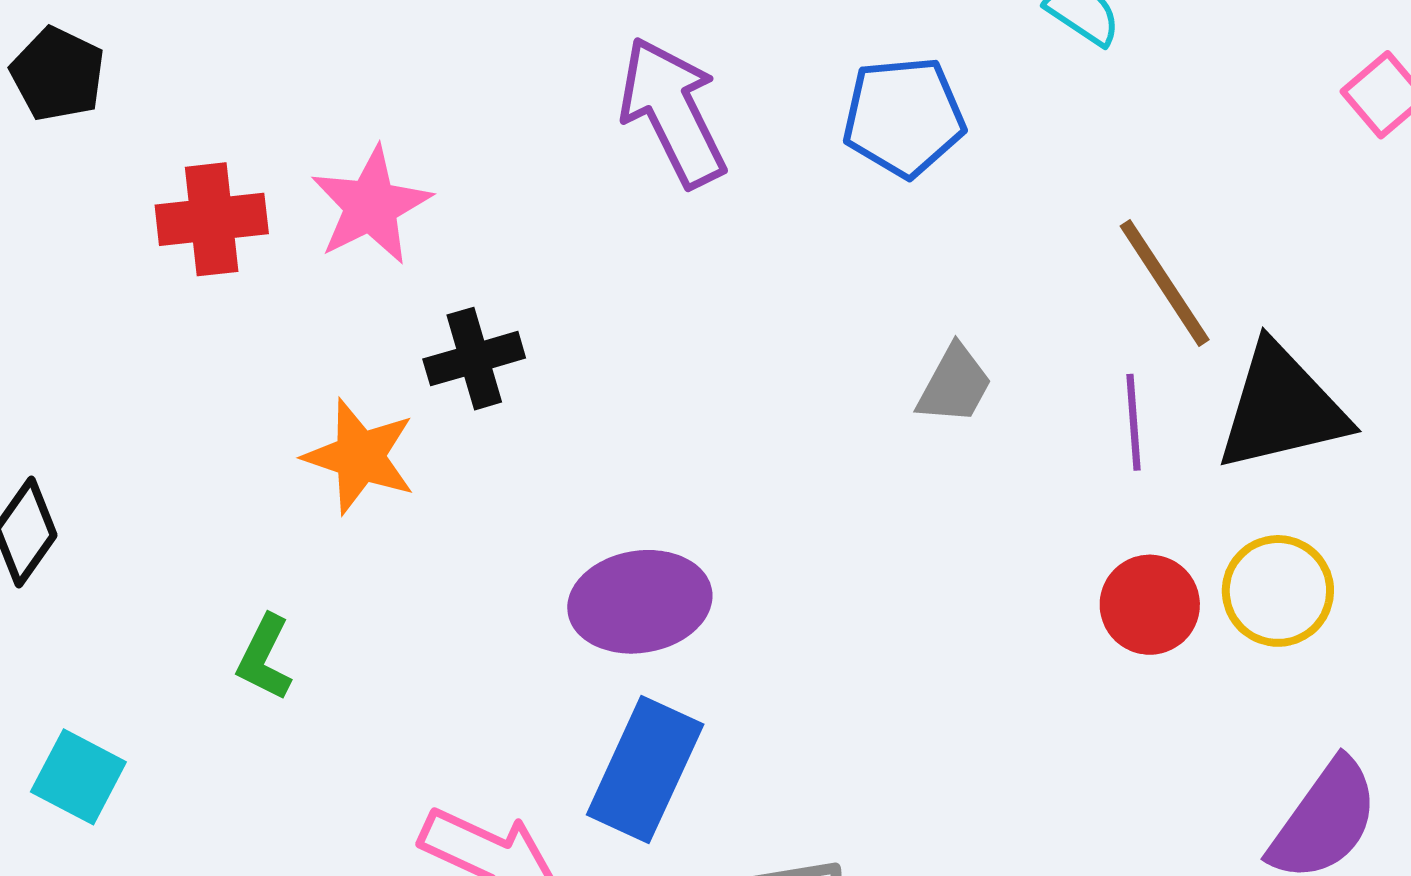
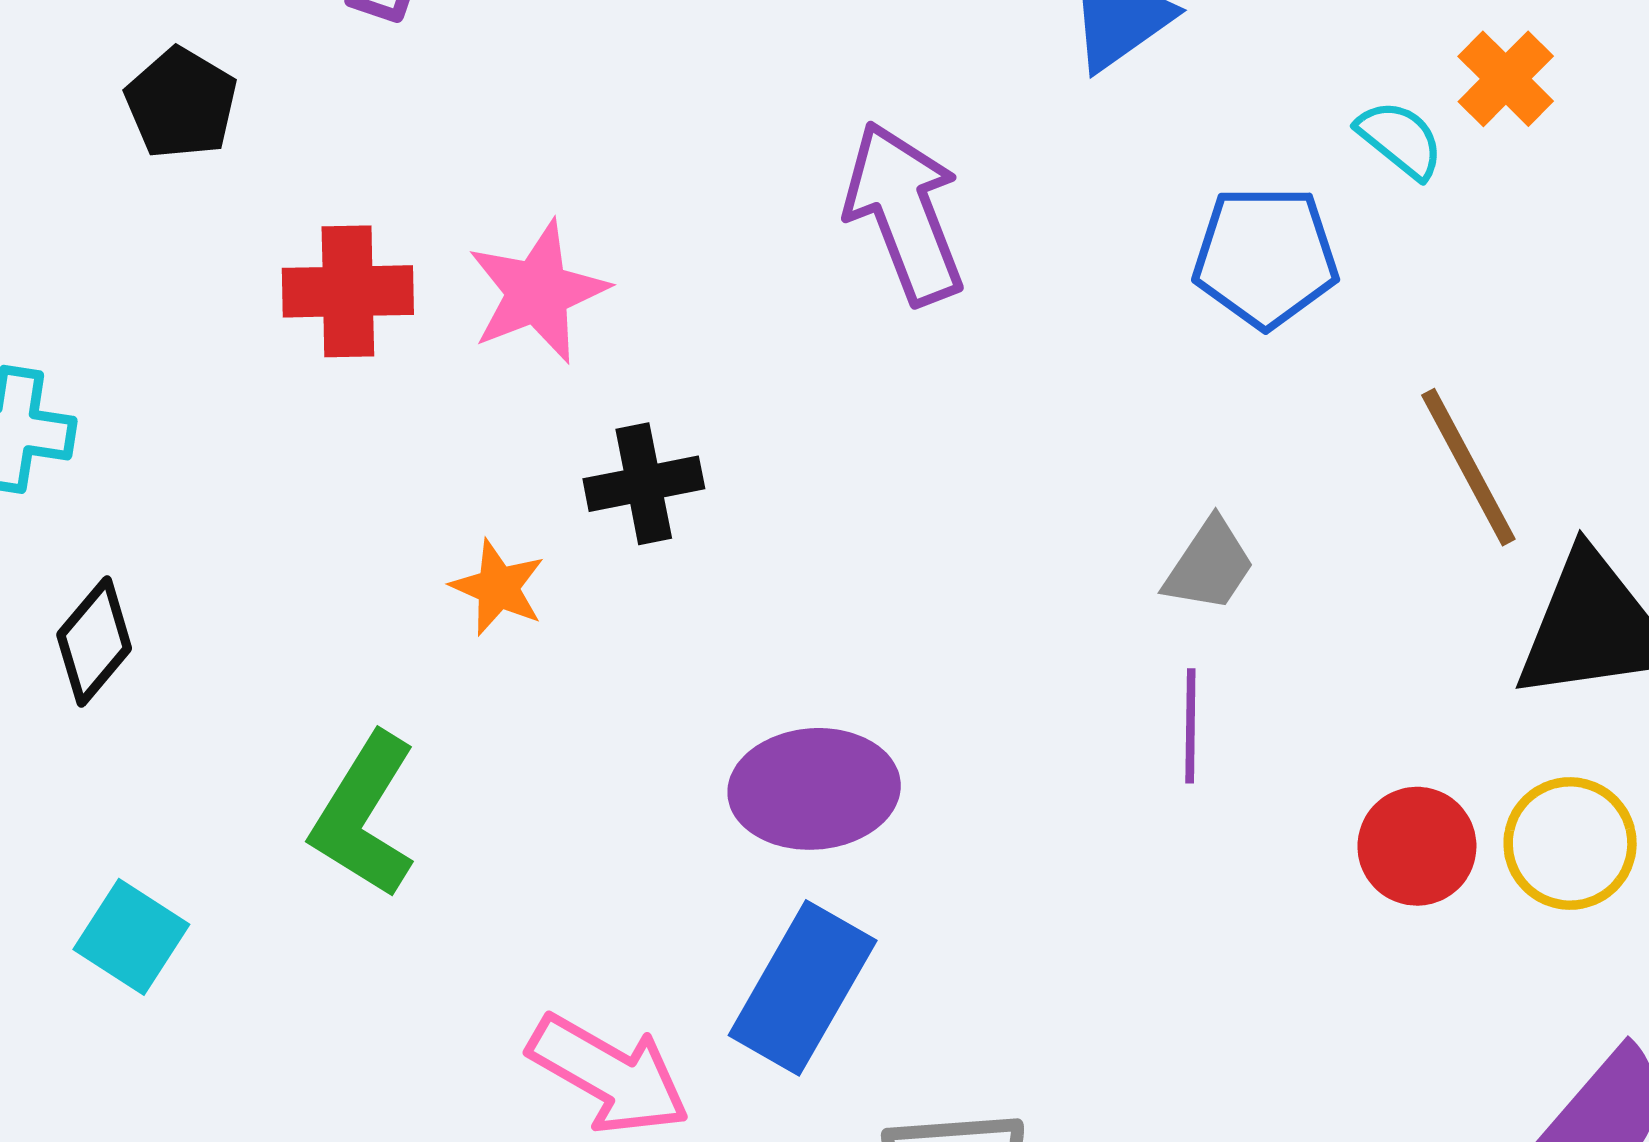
blue pentagon: (904, 117) -> (1265, 257), moved
purple line: (1134, 422) -> (1190, 726), moved
orange star: (360, 456) -> (498, 587), size x0.7
green L-shape: (265, 658) -> (364, 815), size x1.6

